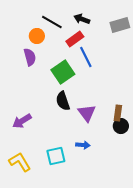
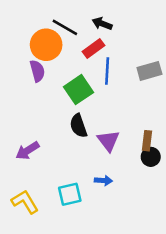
gray rectangle: (120, 25) -> (149, 71), moved
orange circle: (37, 36) -> (46, 45), size x1.6
blue line: (86, 57) -> (107, 71), turned 30

